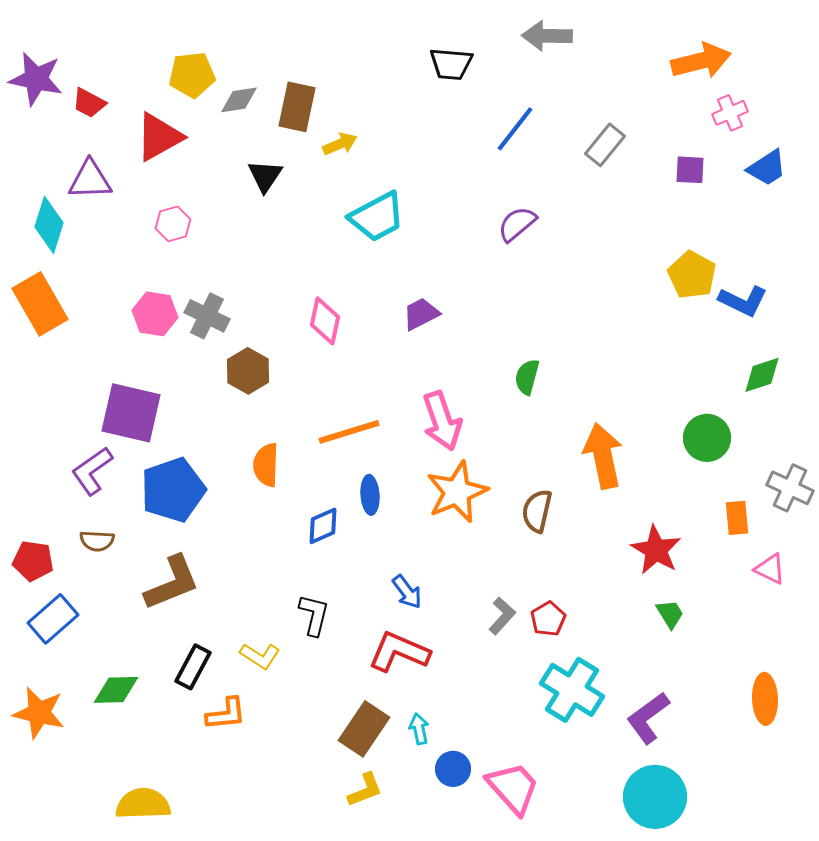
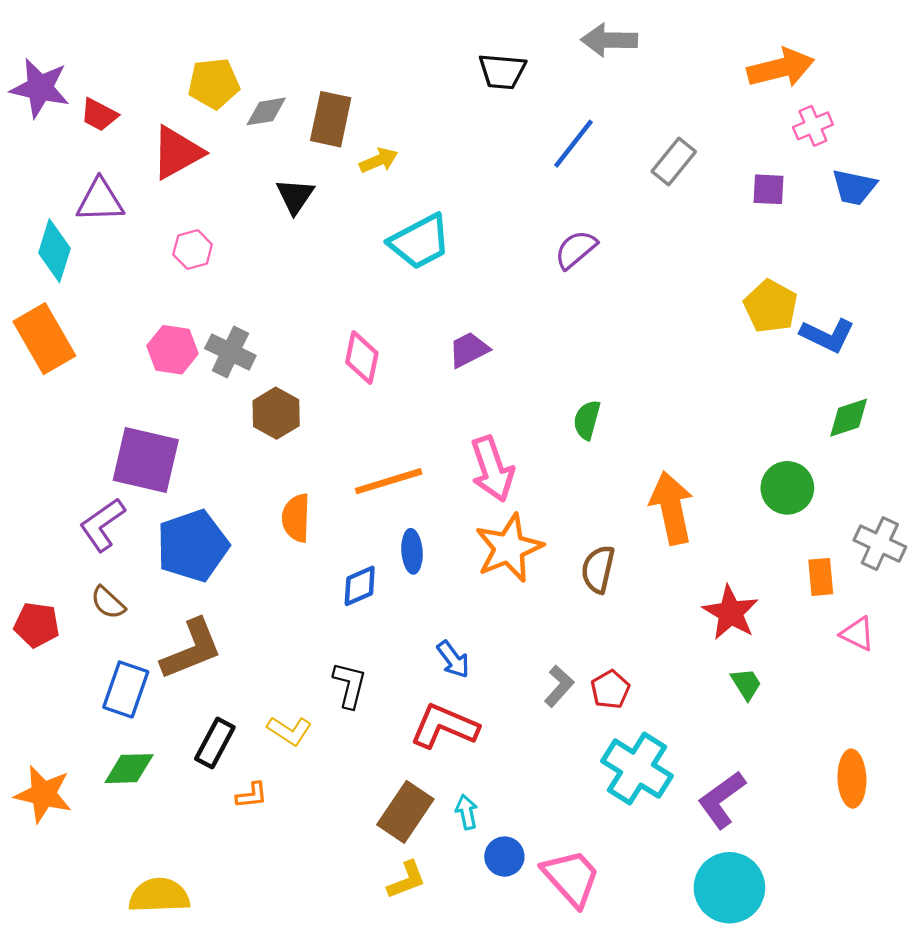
blue trapezoid: (767, 168) -> (854, 187), turned 45
brown semicircle: (97, 541) -> (108, 603), turned 40
blue rectangle: (53, 619) -> (126, 689), moved, turned -30
orange L-shape: (226, 714) -> (252, 795), size x0.7

